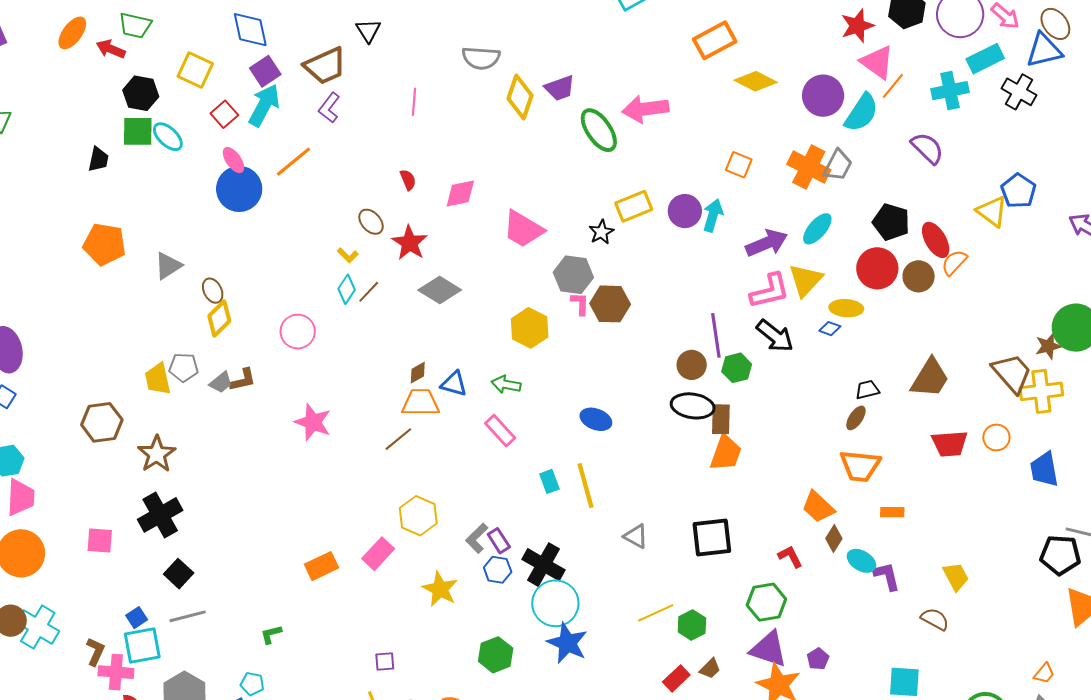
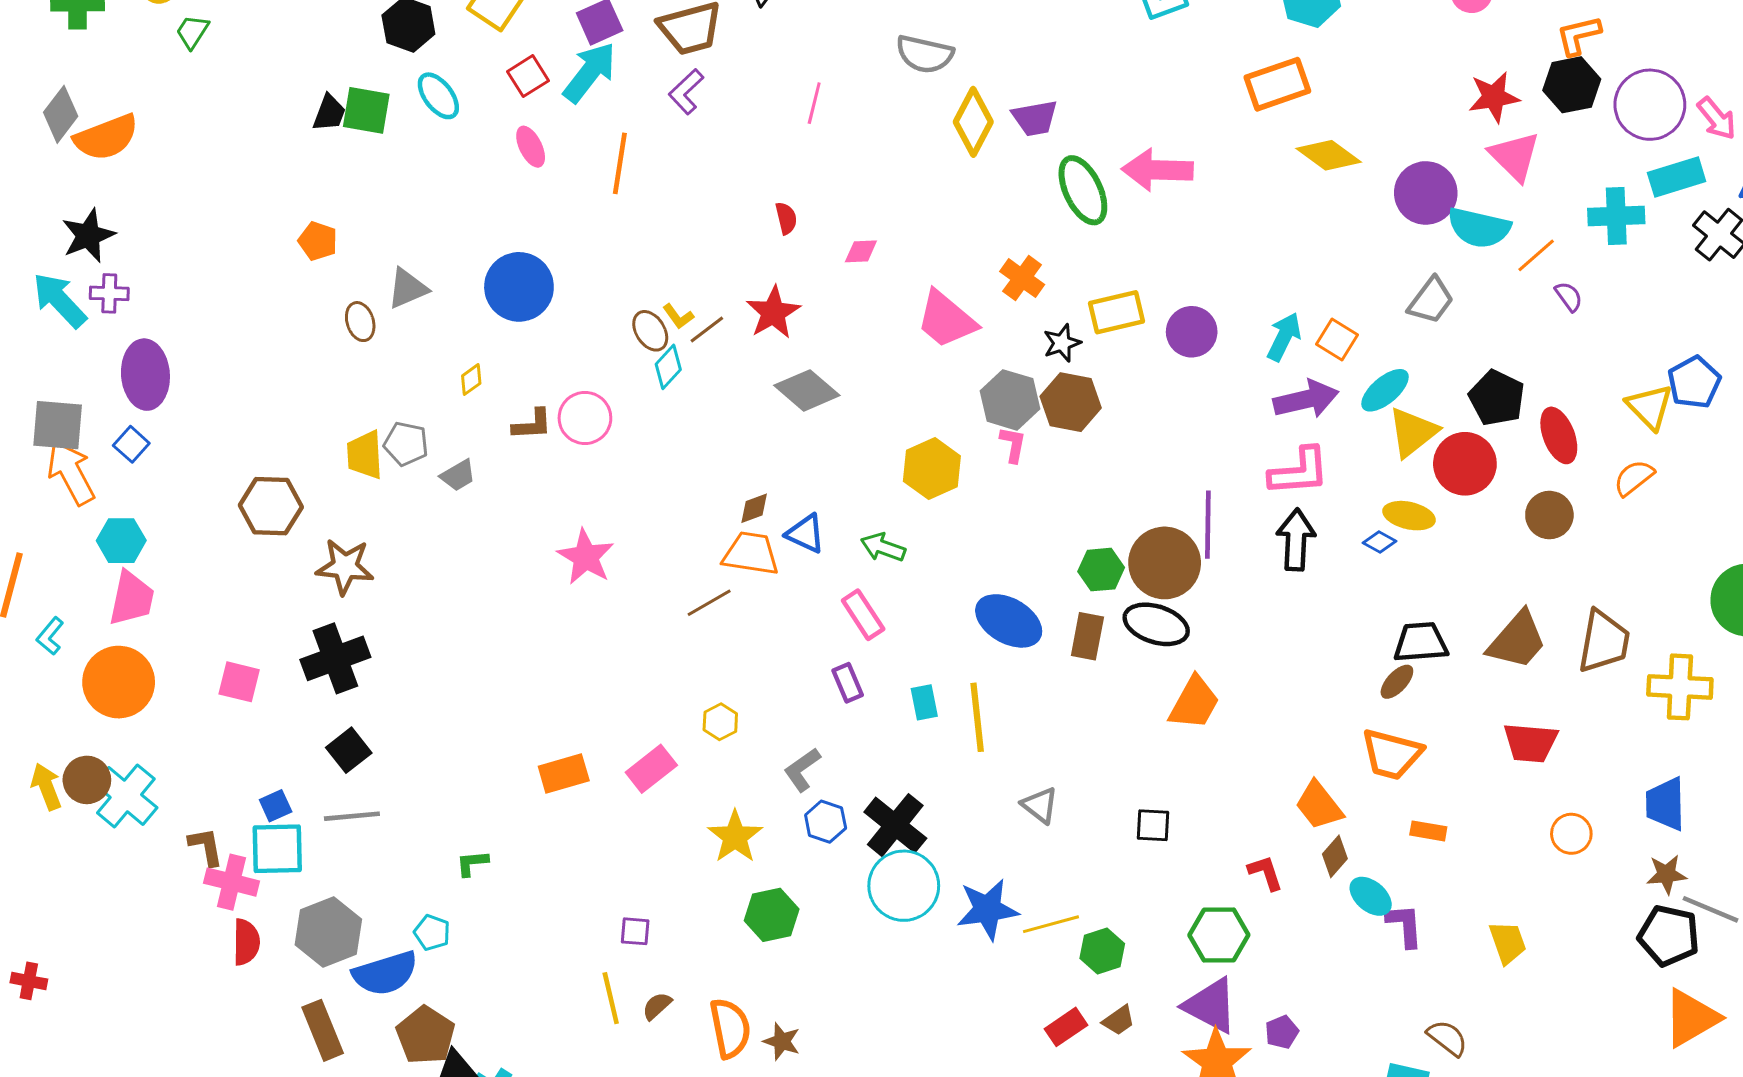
orange line: (893, 86) -> (1536, 255), moved
cyan semicircle: (861, 113) -> (1479, 228), turned 60
green square: (138, 131) -> (366, 110), moved
purple semicircle: (927, 148) -> (1569, 296), size x0.6
orange line: (294, 162) -> (620, 163), turned -51
orange square: (739, 165) -> (1337, 339), moved
orange cross: (809, 167) -> (1022, 278), moved, size x0.7
blue circle: (239, 189) -> (519, 287), moved
pink diamond: (460, 194) -> (861, 251), size x0.7
cyan arrow: (713, 215) -> (1284, 337), moved
brown ellipse: (371, 222) -> (650, 331), moved
orange pentagon: (104, 244) -> (318, 241), size x0.6
orange semicircle: (954, 262) -> (1634, 478), moved
brown circle: (919, 276) -> (1549, 515), moved
yellow triangle: (806, 280) -> (1413, 432), moved
brown ellipse: (213, 291) -> (360, 322), moved
brown line: (369, 292) -> (707, 329), moved
brown hexagon: (610, 304) -> (1071, 402), moved
yellow diamond: (219, 318) -> (471, 380), size x0.6
black arrow: (775, 336) -> (1296, 540), turned -135
brown star: (1048, 346) -> (1666, 874), moved
brown circle: (692, 365) -> (1165, 563), size x1.6
green hexagon: (737, 368) -> (1101, 570), moved
brown trapezoid: (1012, 373) -> (1604, 641), moved, turned 42
brown L-shape: (243, 380) -> (532, 424), moved
black trapezoid: (867, 390) -> (1421, 642), size x1.5
blue ellipse: (596, 419) -> (1009, 621), size x1.4
brown rectangle: (721, 419) -> (1087, 636), moved
orange circle: (996, 437) -> (1571, 834), moved
brown star: (157, 454) -> (345, 567), turned 30
yellow hexagon: (418, 516) -> (720, 722), size x0.6
black square: (712, 537) -> (1153, 825), size x0.6
purple rectangle: (499, 541) -> (848, 683), moved
brown semicircle: (935, 619) -> (1447, 1038), moved
blue star: (567, 643) -> (987, 909), moved, turned 30
brown L-shape: (95, 652) -> (206, 847), turned -44
green hexagon: (496, 655) -> (772, 915), moved

